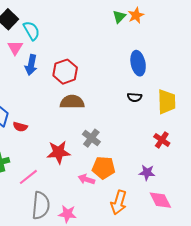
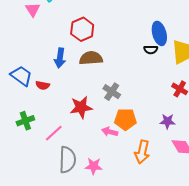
blue ellipse: (138, 63) -> (159, 33), moved
blue arrow: (31, 65) -> (60, 58), moved

